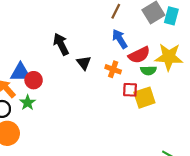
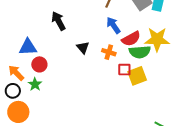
black arrow: (61, 44) -> (59, 21), moved
green semicircle: (148, 70) -> (140, 52), size x1.5
blue triangle: (20, 72) -> (28, 47), moved

